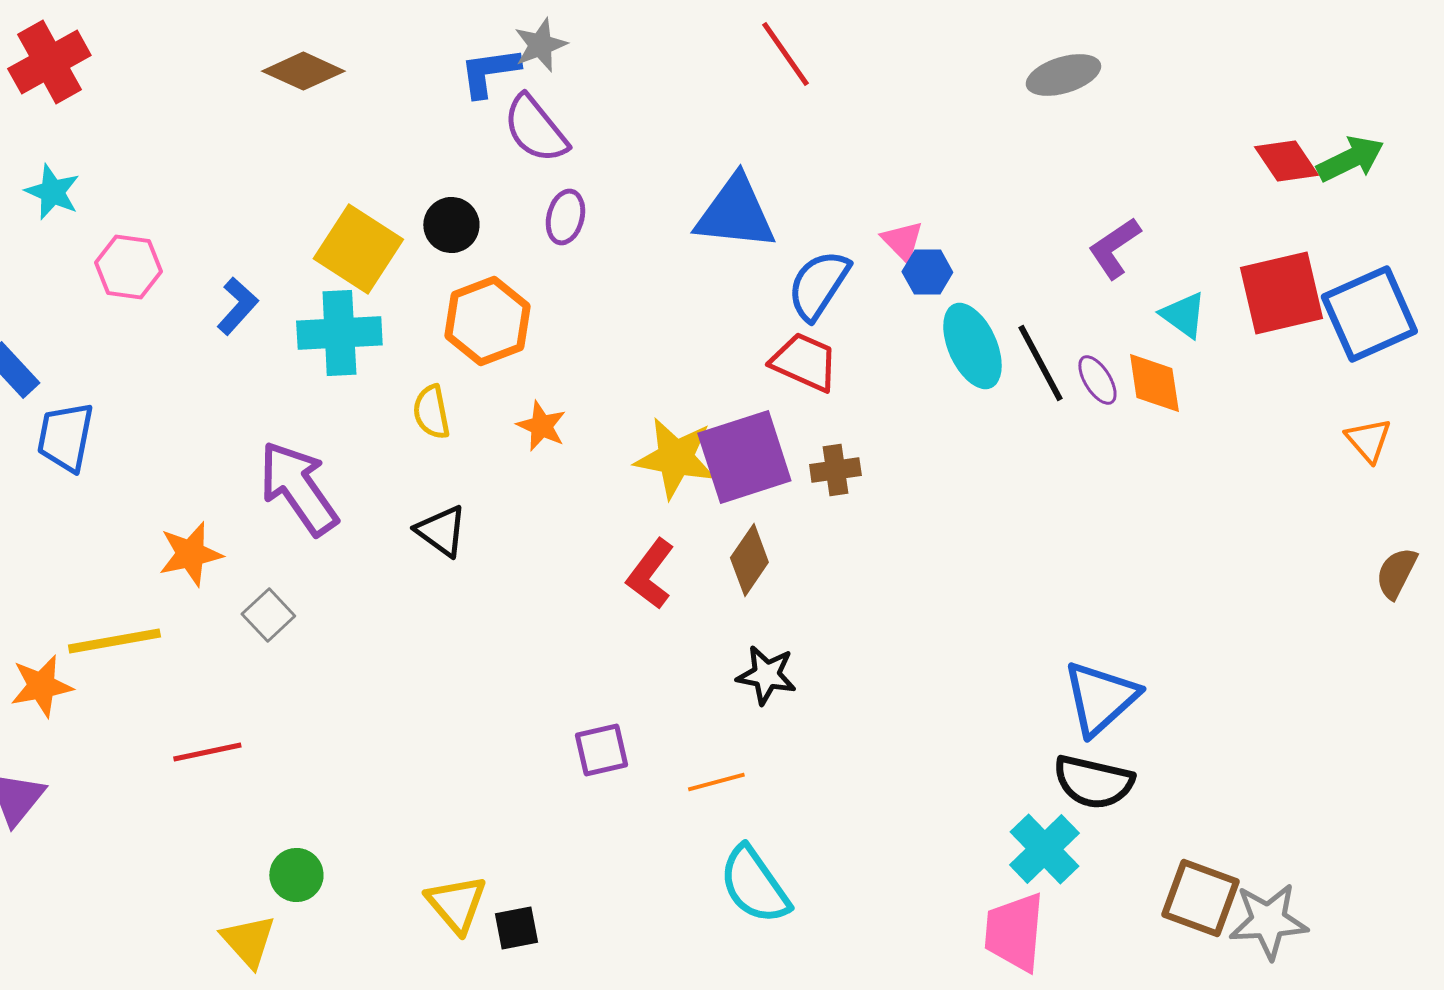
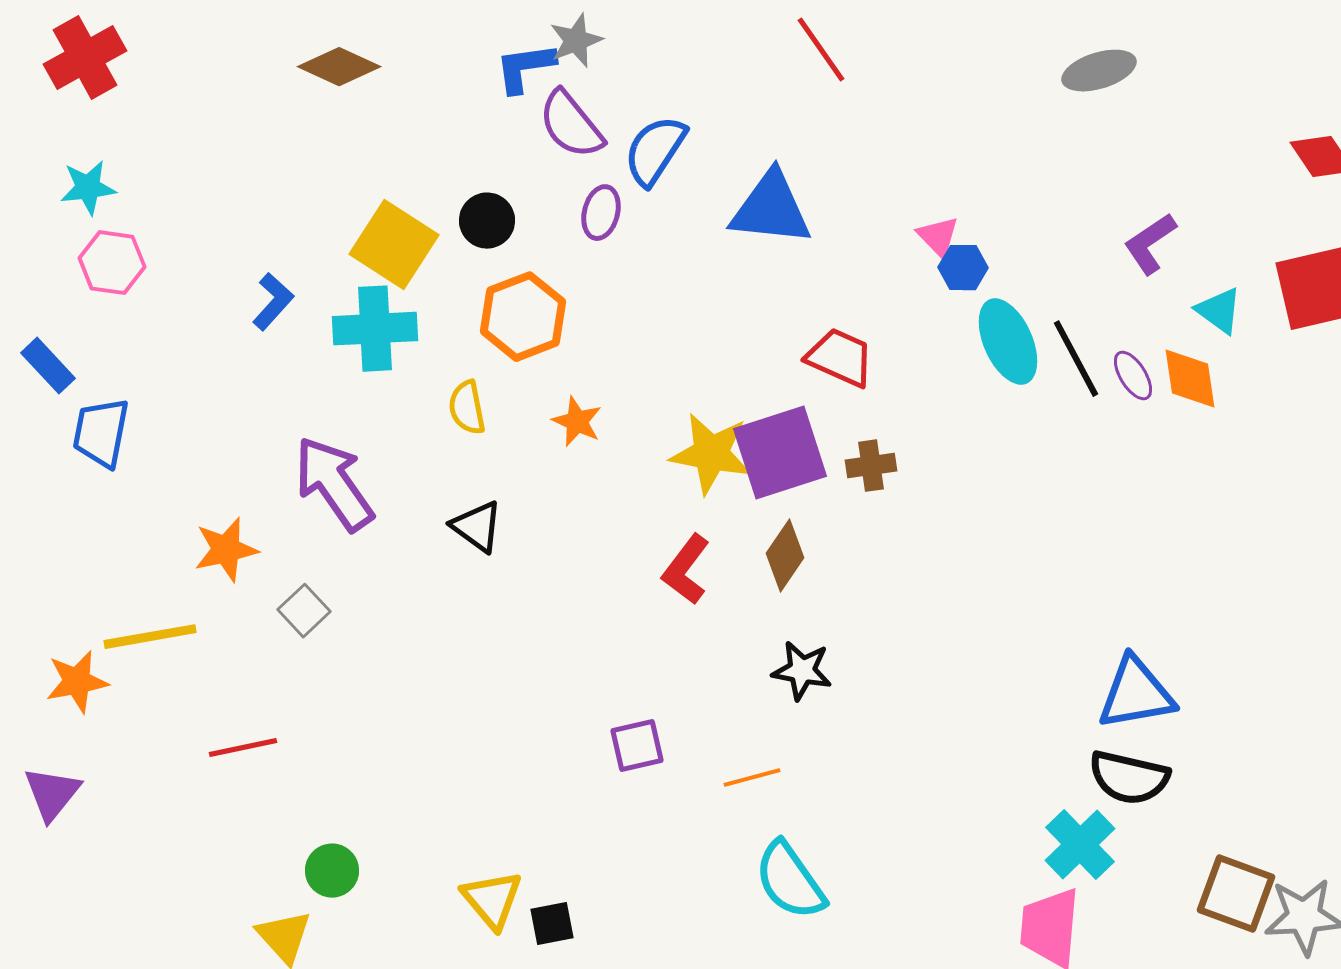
cyan star: (52, 192) -> (88, 188), turned -30
pink hexagon: (128, 267) -> (112, 263), moved
blue semicircle: (818, 285) -> (655, 151), moved
blue triangle: (1100, 698) -> (1136, 694), turned 32

